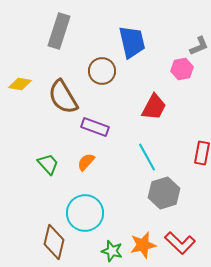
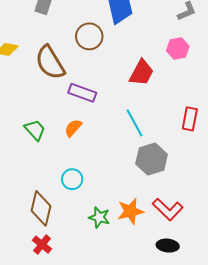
pink hexagon: (182, 69) -> (178, 48), moved
cyan circle: (85, 213) -> (72, 179), size x0.6

